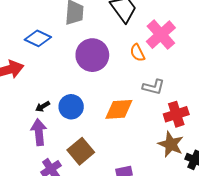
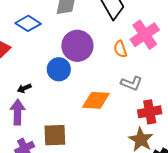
blue circle: (71, 107) -> (59, 69), moved
brown square: (81, 151) -> (55, 135), turned 30

